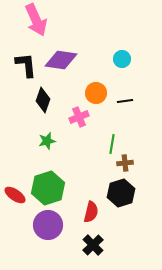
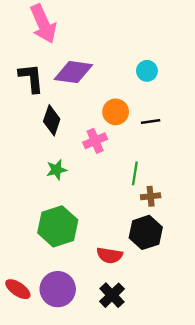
red ellipse: (15, 195) -> (18, 289), moved
red semicircle: (91, 212) -> (110, 255), turned 85
purple circle: (48, 225) -> (58, 289), moved

